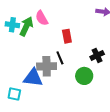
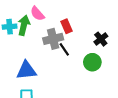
gray cross: (47, 66) -> (53, 39), moved
blue triangle: (33, 78) -> (26, 70), moved

